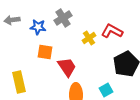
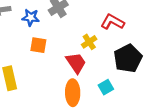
yellow cross: (89, 38) -> (89, 42), moved
red trapezoid: (67, 67) -> (76, 63), moved

